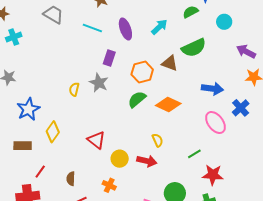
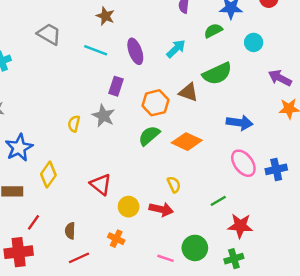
blue cross: (241, 108) -> (276, 169), moved, turned 30

